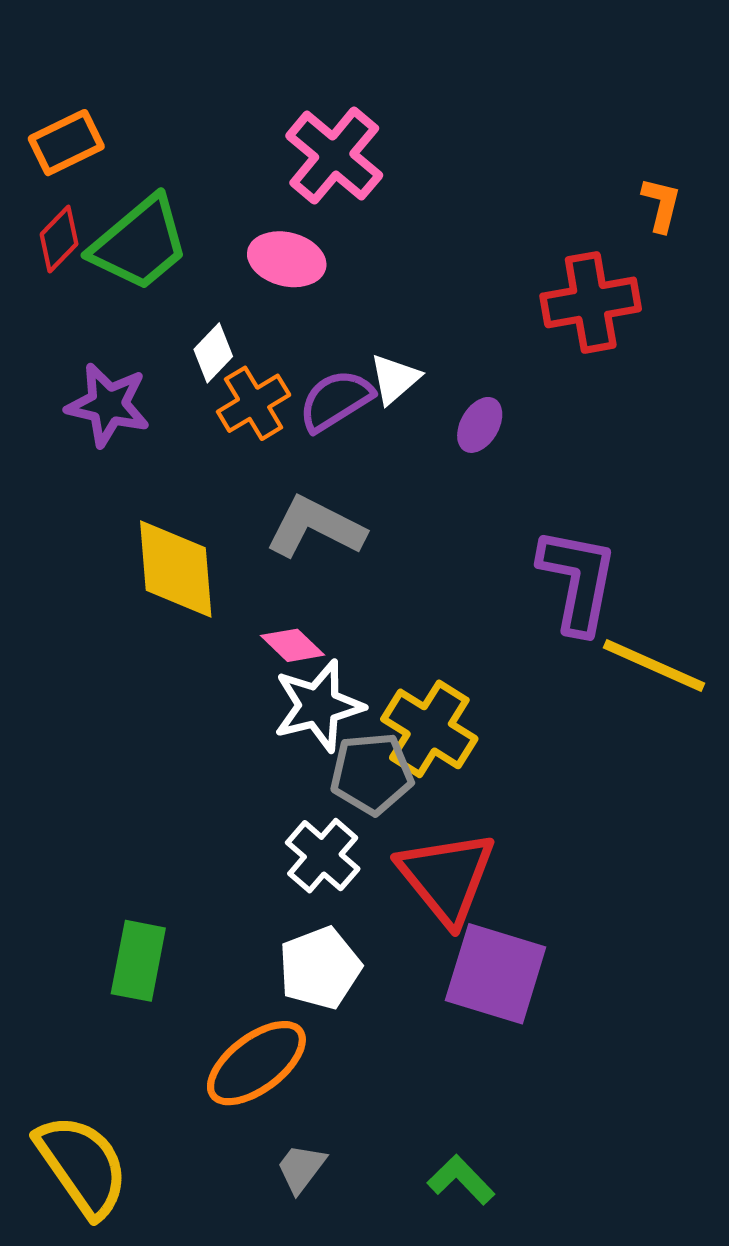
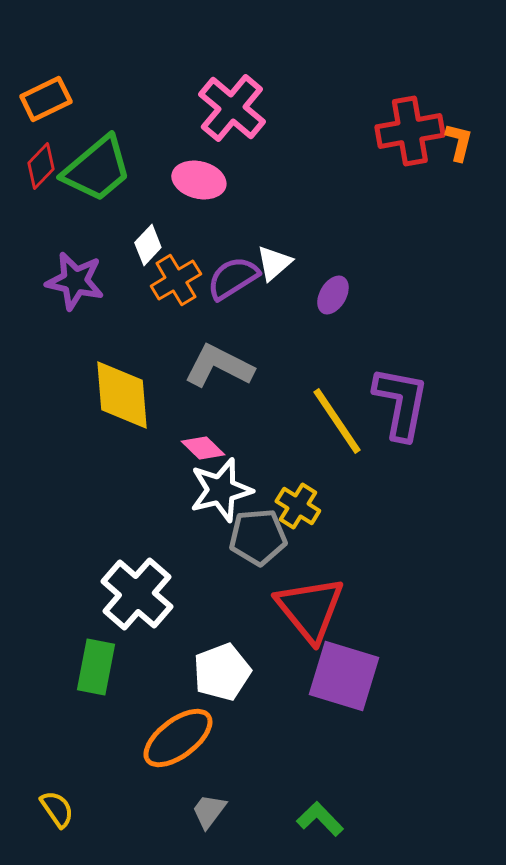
red cross: (591, 302) -> (410, 131), moved
yellow line: (654, 665) -> (337, 421), moved, turned 32
yellow cross: (429, 729) -> (298, 506), size x0.7
white cross: (323, 856) -> (137, 594), moved, size x1.4
yellow semicircle: (82, 1165) -> (57, 809), size x0.5

